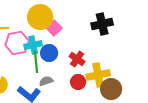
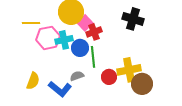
black cross: (102, 24) -> (133, 19), turned 30
red cross: (77, 59) -> (94, 32), moved, turned 35
green line: (36, 62) -> (93, 57), moved

